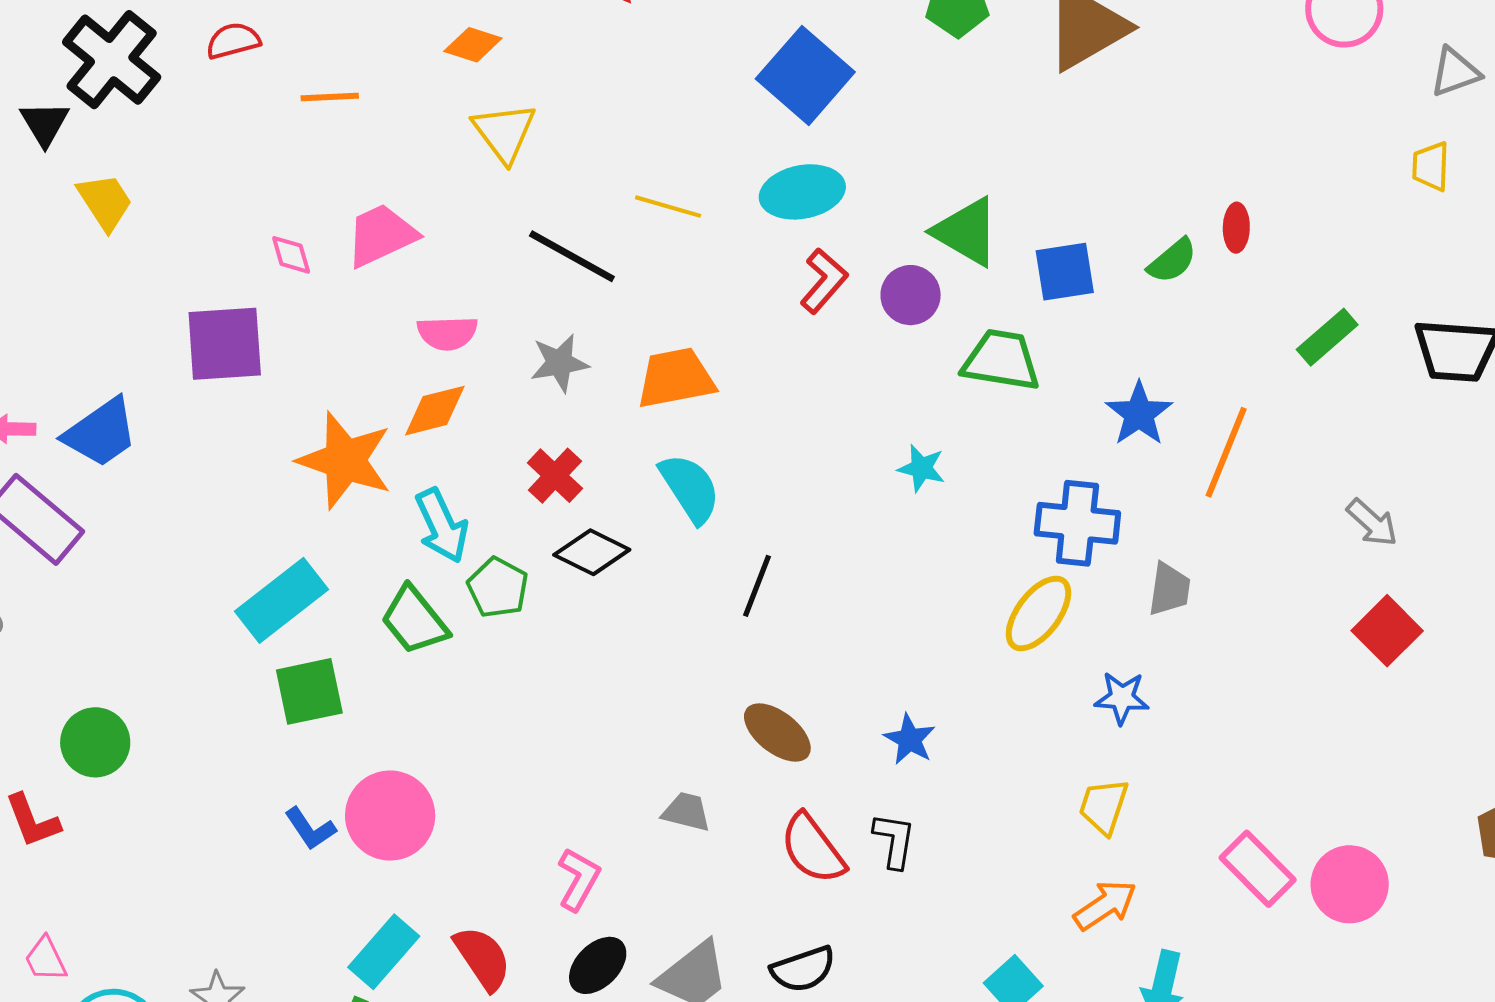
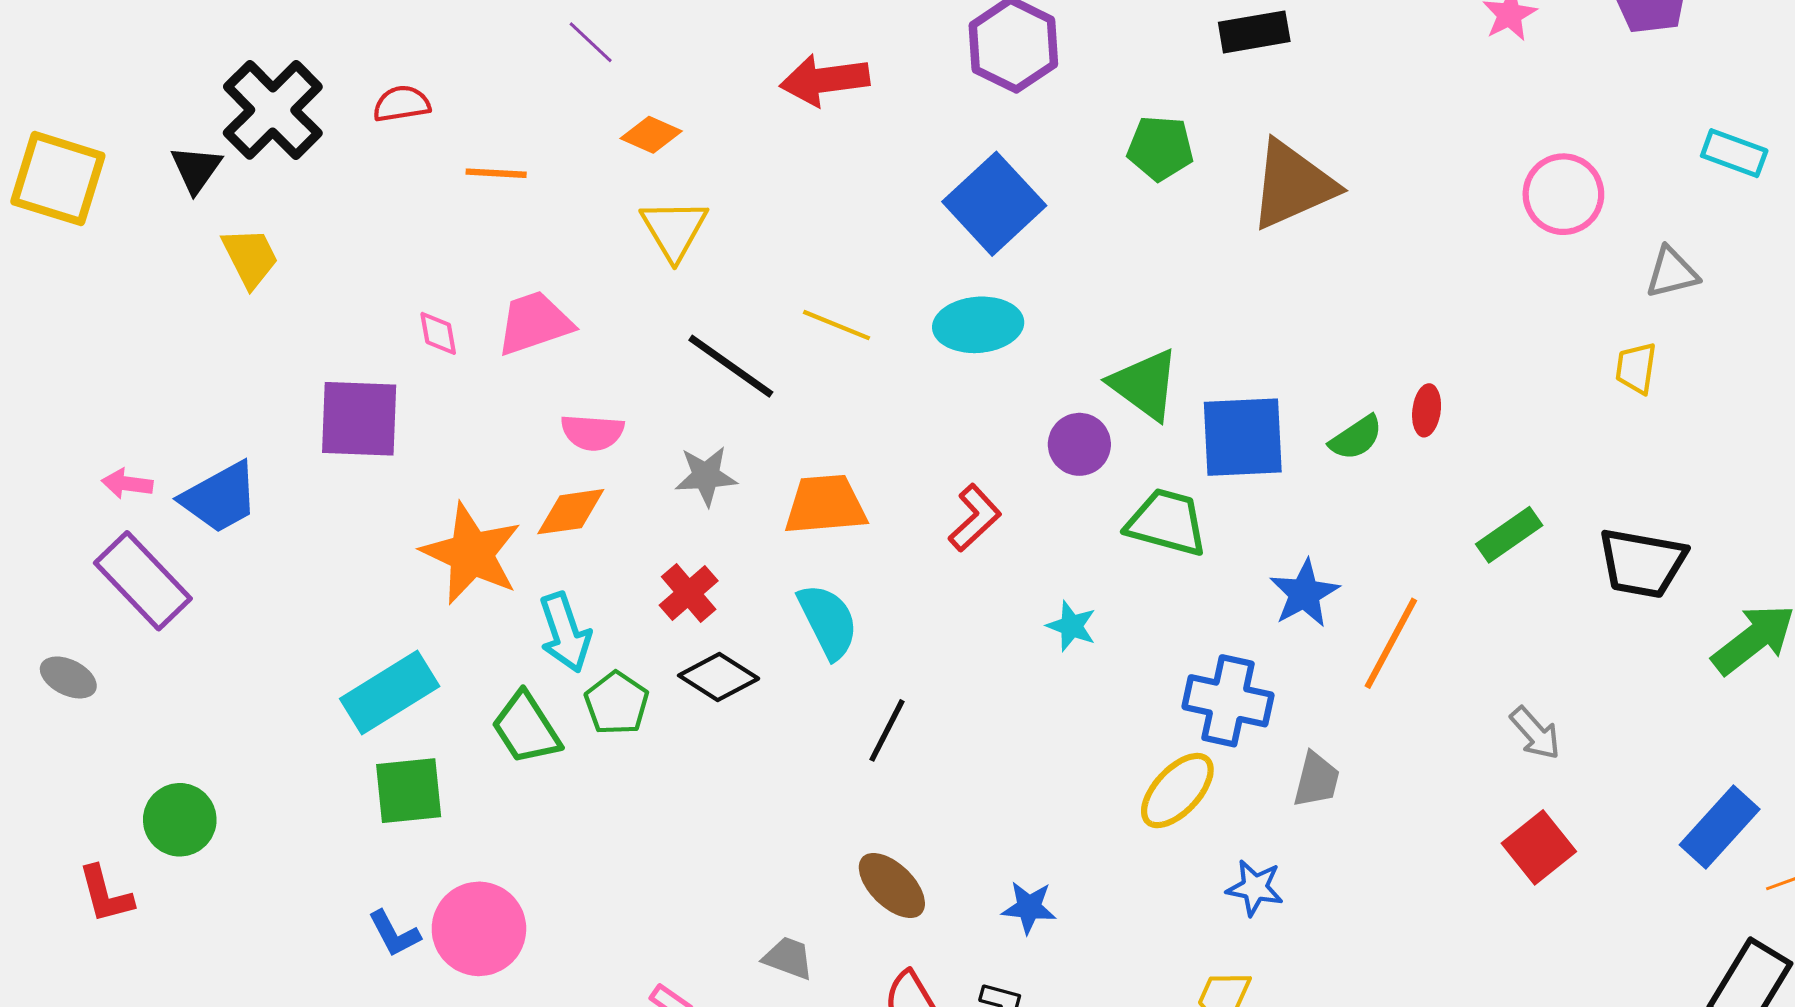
blue square: (1065, 272) -> (1243, 437), size x1.4
red L-shape: (824, 281) -> (975, 518), moved
blue star: (910, 739) -> (1029, 907), turned -30

